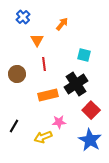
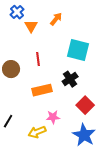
orange triangle: (37, 40) -> (31, 26), moved
cyan square: (84, 55) -> (78, 50), size x1.6
black cross: (76, 84) -> (70, 79), size x0.7

